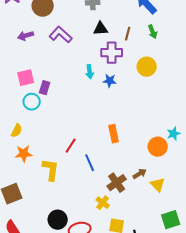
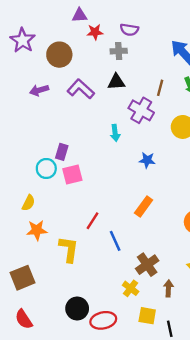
black triangle: (101, 29) -> (116, 82), moved
purple cross: (112, 53) -> (141, 110), turned 30
pink square: (26, 78) -> (72, 174), moved
blue star: (110, 81) -> (147, 160), moved
orange rectangle: (114, 134) -> (144, 206), turned 48
brown arrow: (140, 174) -> (168, 288), moved, turned -56

